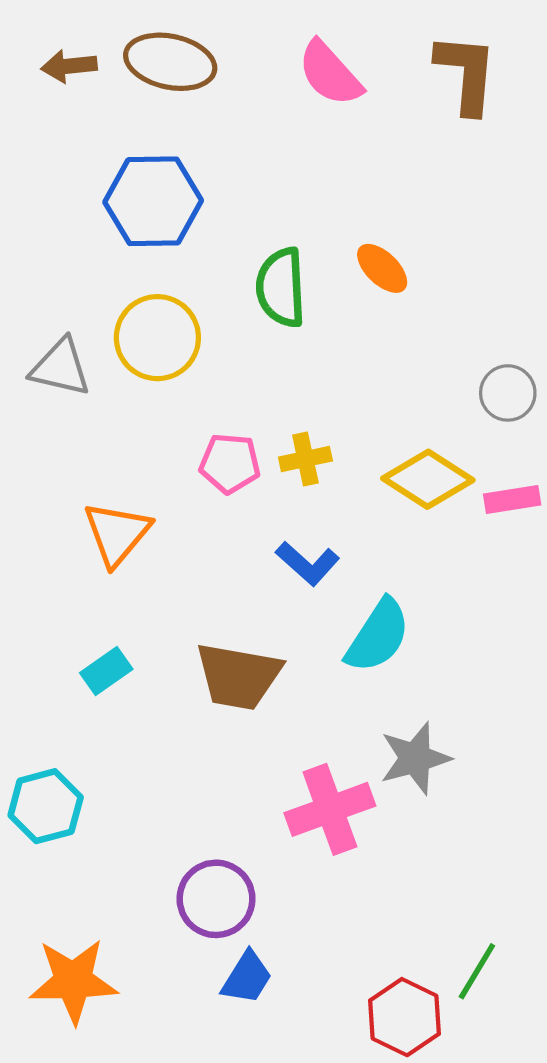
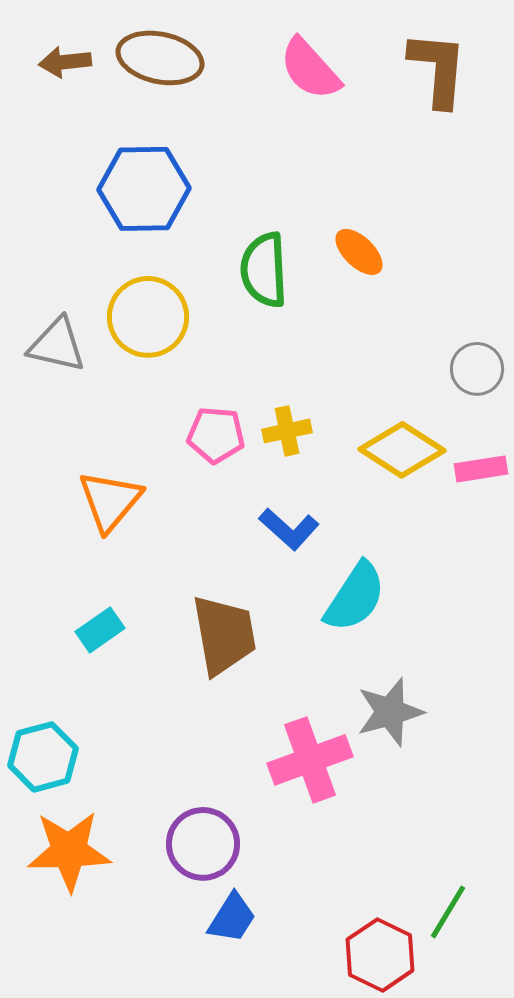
brown trapezoid: (238, 676) -> (224, 635), turned -110
orange star: (73, 981) -> (69, 851), moved

